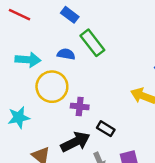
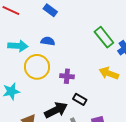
green rectangle: (92, 43) -> (104, 37), moved
purple cross: (80, 106) -> (67, 76), moved

